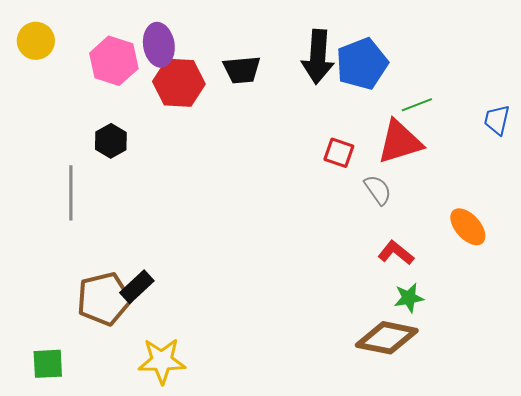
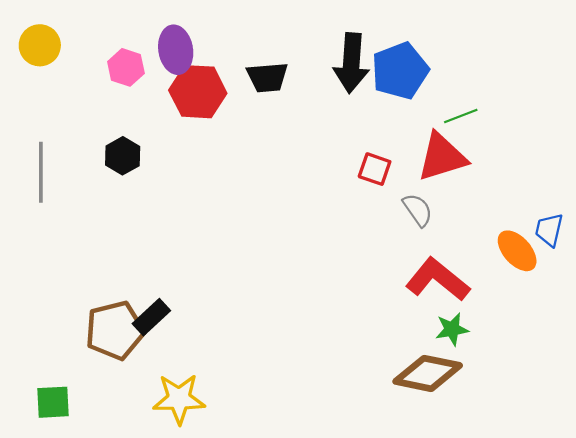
pink hexagon: (114, 61) -> (126, 67), size x0.7
blue trapezoid: (497, 120) -> (549, 230), moved
gray line: (71, 193) -> (41, 172), moved
red L-shape: (396, 253) -> (438, 280), size x1.6

